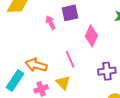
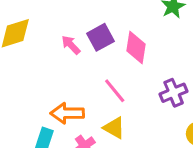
purple square: (70, 13) -> (101, 37), moved

